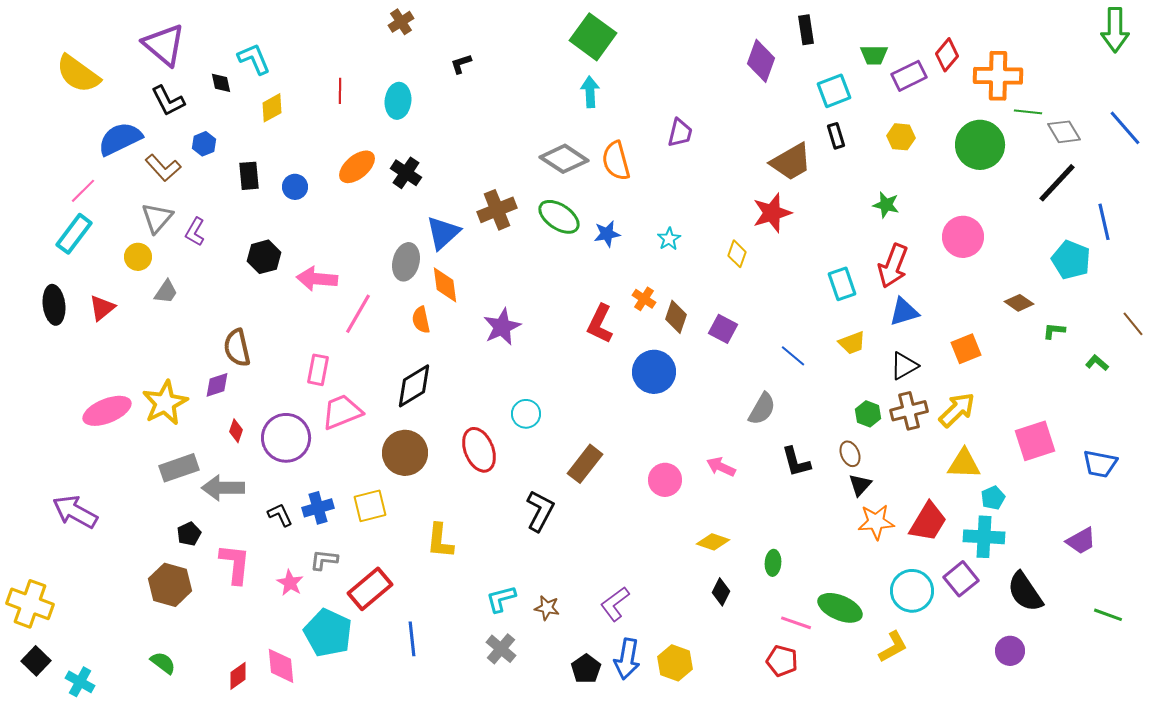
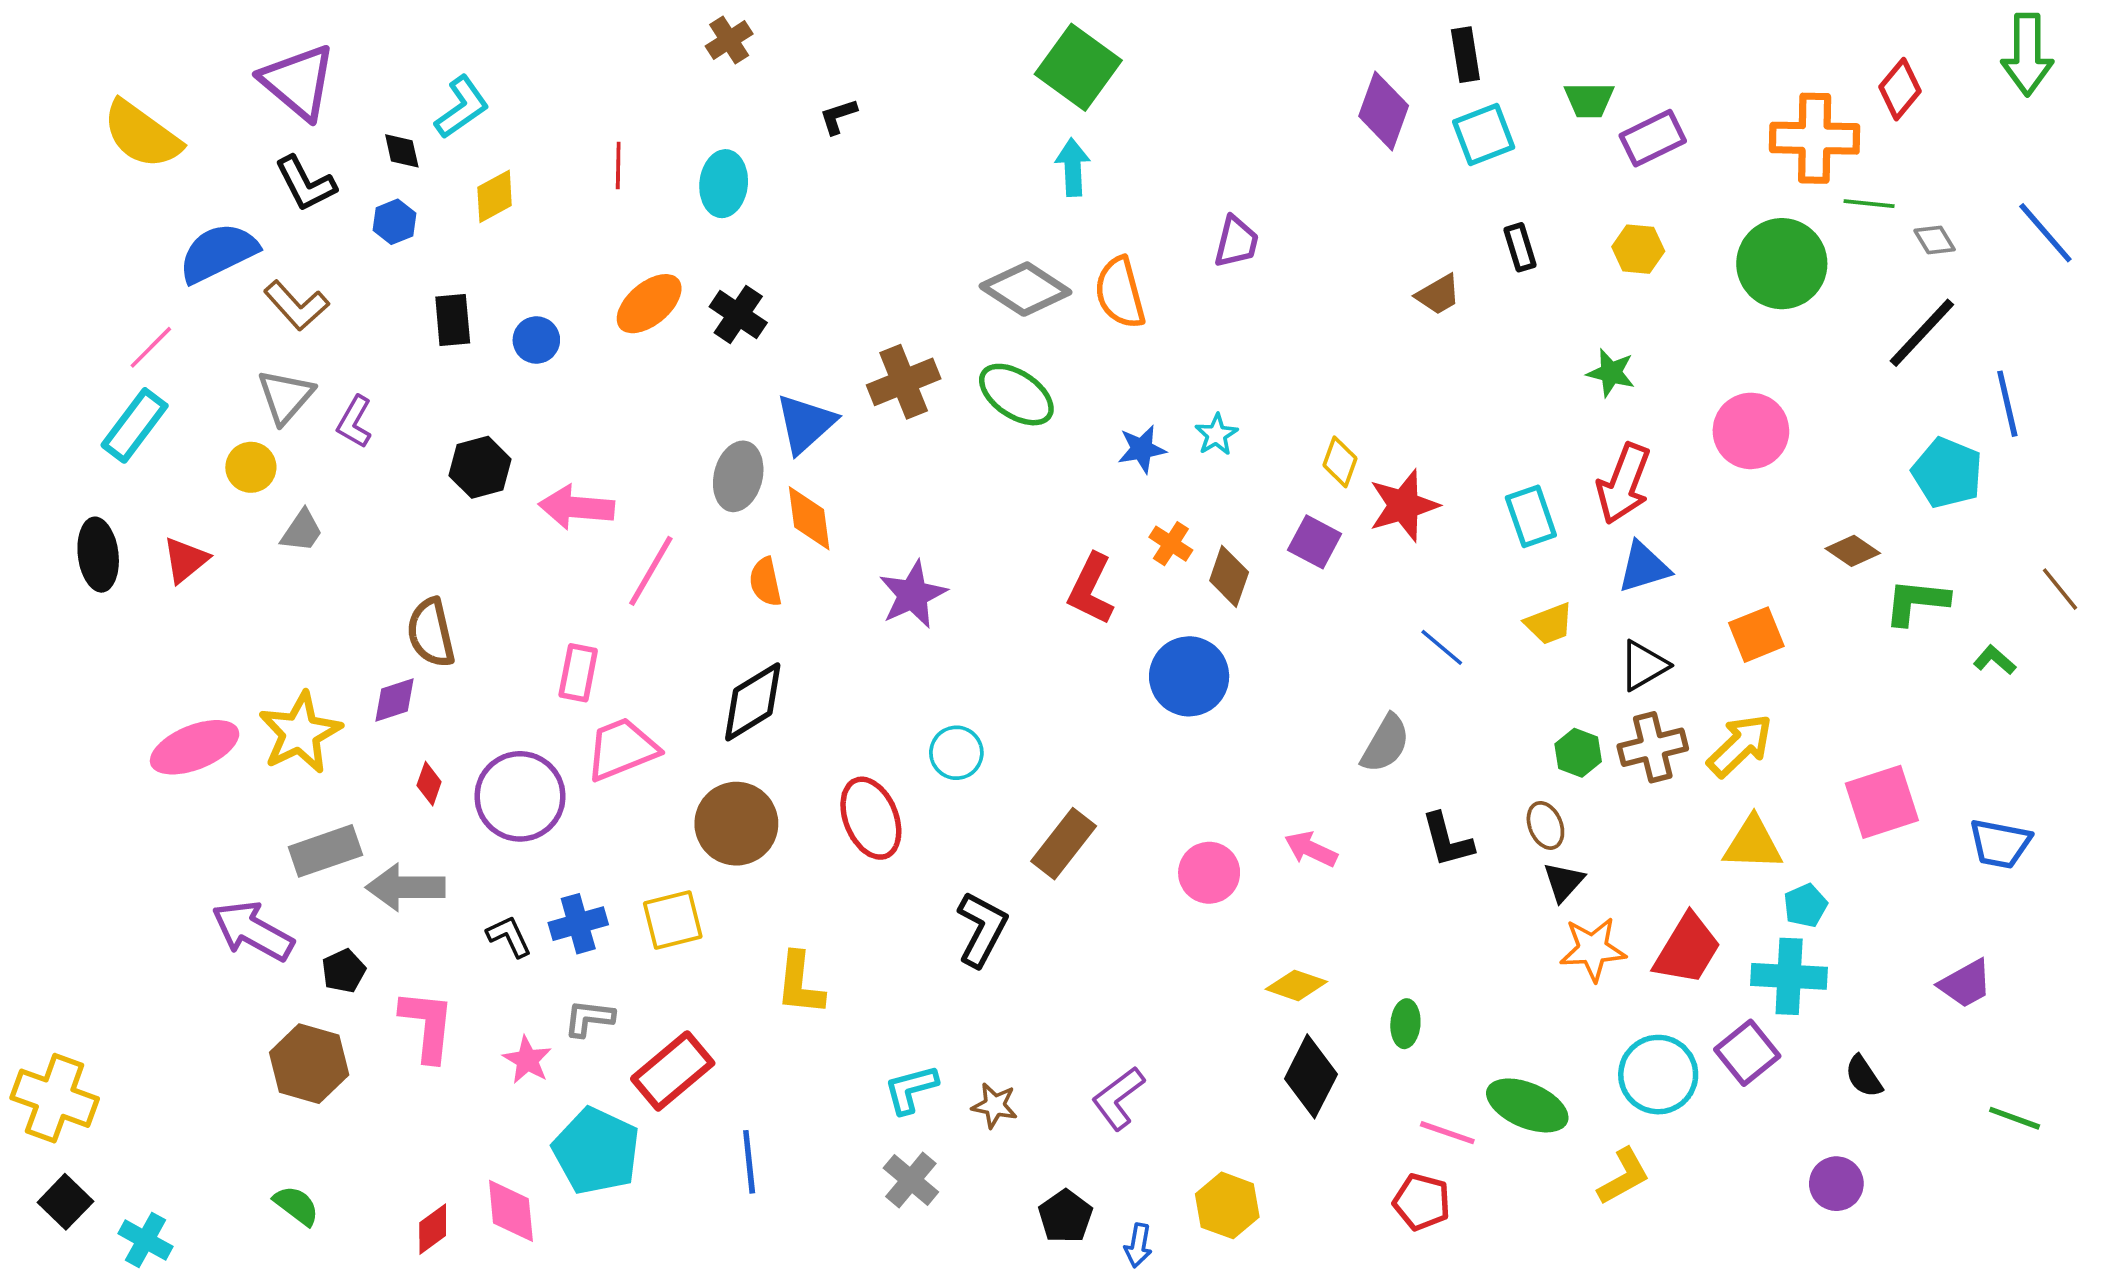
red diamond: (947, 55) -> (1900, 89), moved
cyan L-shape: (254, 59) -> (462, 107), turned 78
cyan square: (834, 91) -> (1484, 135), moved
gray diamond: (1064, 132) -> (1935, 240), size x0.7
blue hexagon: (204, 144) -> (395, 222), moved
brown trapezoid: (791, 162) -> (1438, 295), size x0.6
red star: (772, 213) -> (1404, 505), moved
blue star: (607, 234) -> (1142, 449), moved
purple square: (723, 329) -> (1315, 542), moved
green L-shape: (1054, 331) -> (1916, 602), size x1.6
purple arrow: (75, 512) -> (253, 931), moved
black diamond: (721, 592) -> (1311, 1076), size x1.6
black semicircle: (1025, 592) -> (1864, 1076), size x0.6
blue arrow: (627, 659) -> (1138, 1245), moved, size x0.6

